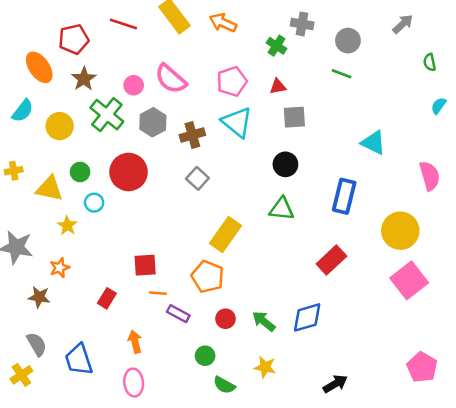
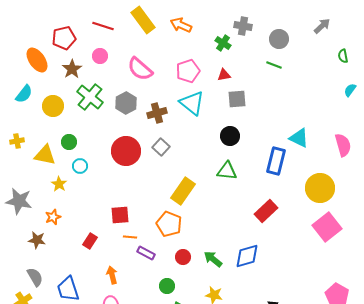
pink circle: (134, 85) -> (100, 56), moved
cyan triangle: (374, 143) -> (299, 138), moved
red circle: (129, 172) -> (126, 151), moved

